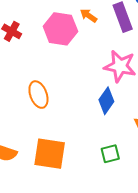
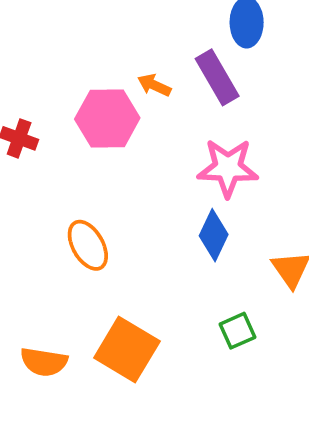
orange square: (50, 154) -> (127, 350), turned 32

